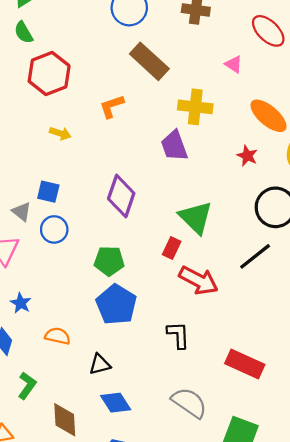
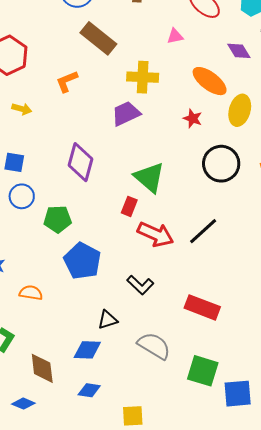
pink triangle: (234, 64) -> (175, 36), turned -42
purple trapezoid: (174, 146) -> (126, 114), turned 88
black line: (255, 256) -> (203, 231), moved
green pentagon: (109, 261) -> (58, 219), moved
black L-shape: (178, 335) -> (140, 285), turned 140
black triangle: (100, 364) -> (107, 320), moved
blue diamond: (116, 403) -> (87, 350), turned -52

